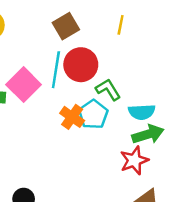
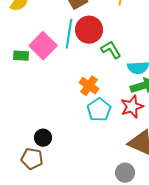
cyan pentagon: (93, 114) -> (99, 110), moved
orange cross: (72, 117) -> (89, 86), moved

